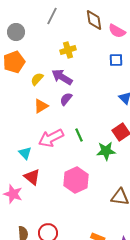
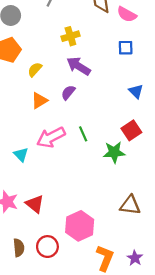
purple arrow: (62, 77) -> (78, 66), moved
red triangle: (32, 177) -> (35, 204), moved
pink hexagon: (76, 180) -> (80, 226), moved

